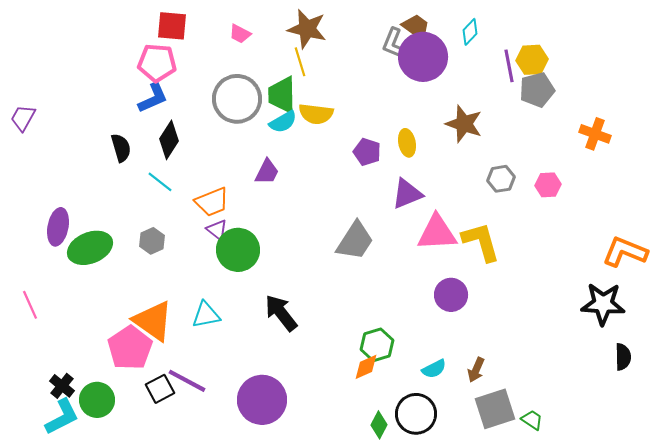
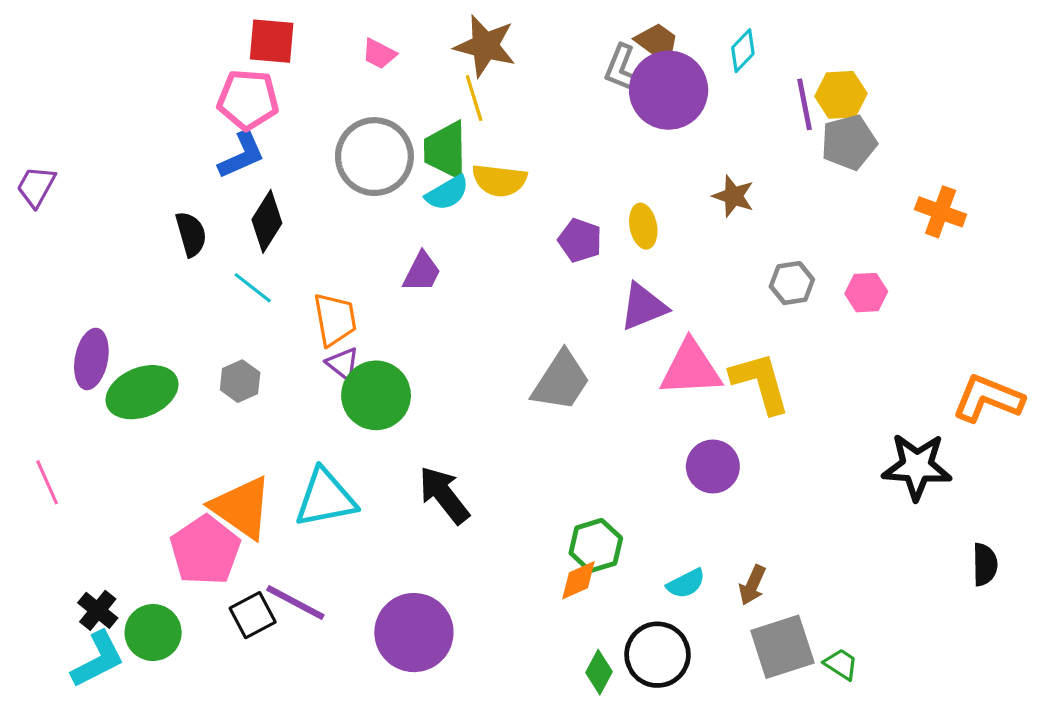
brown star: (464, 124) -> (733, 196), size x0.7
orange trapezoid: (212, 202) -> (335, 319), turned -78
black star: (603, 304) -> (917, 466), moved
cyan triangle: (206, 315) -> (325, 498), size x1.4

